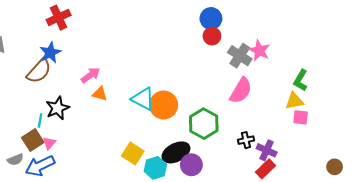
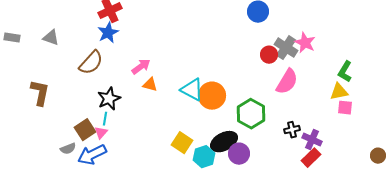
red circle: (212, 36) -> (269, 55), moved
blue star: (50, 53) -> (108, 33), moved
cyan line: (40, 120) -> (105, 119), moved

